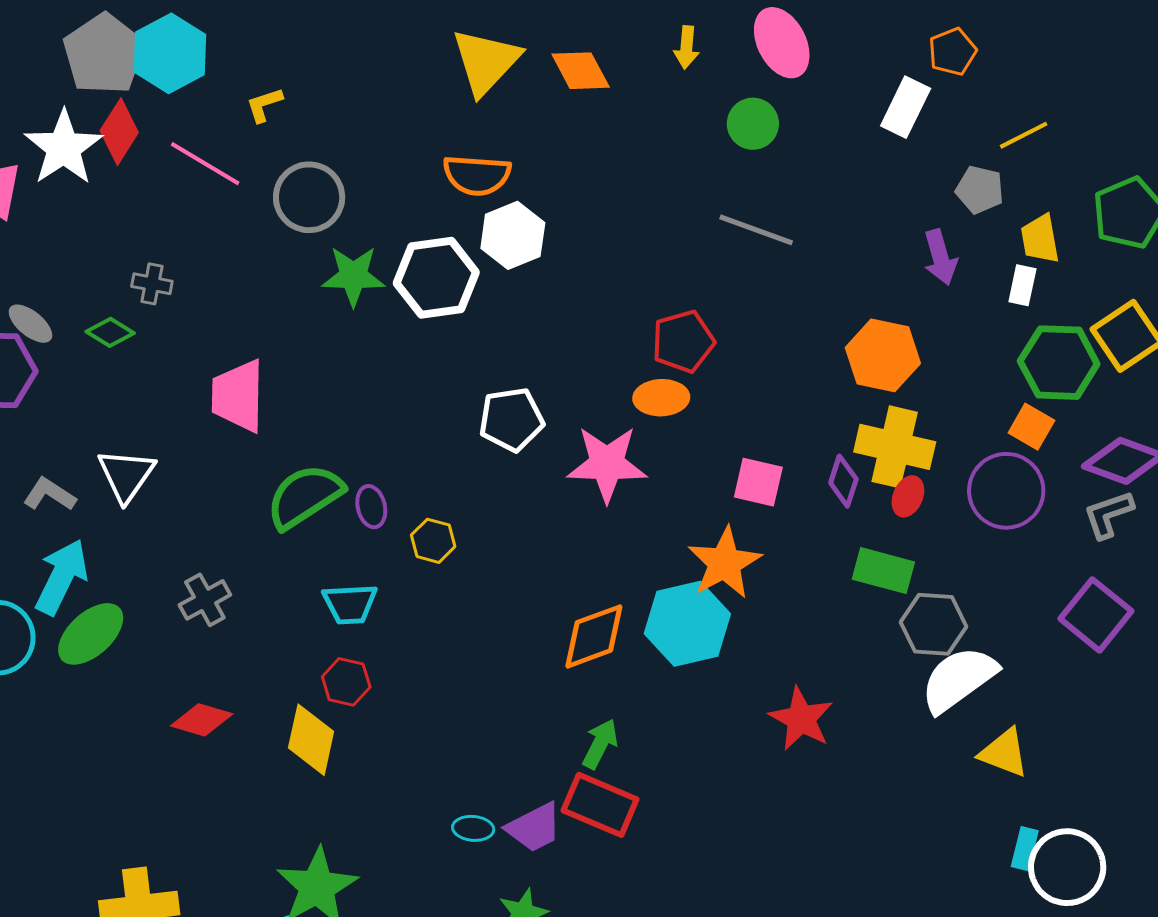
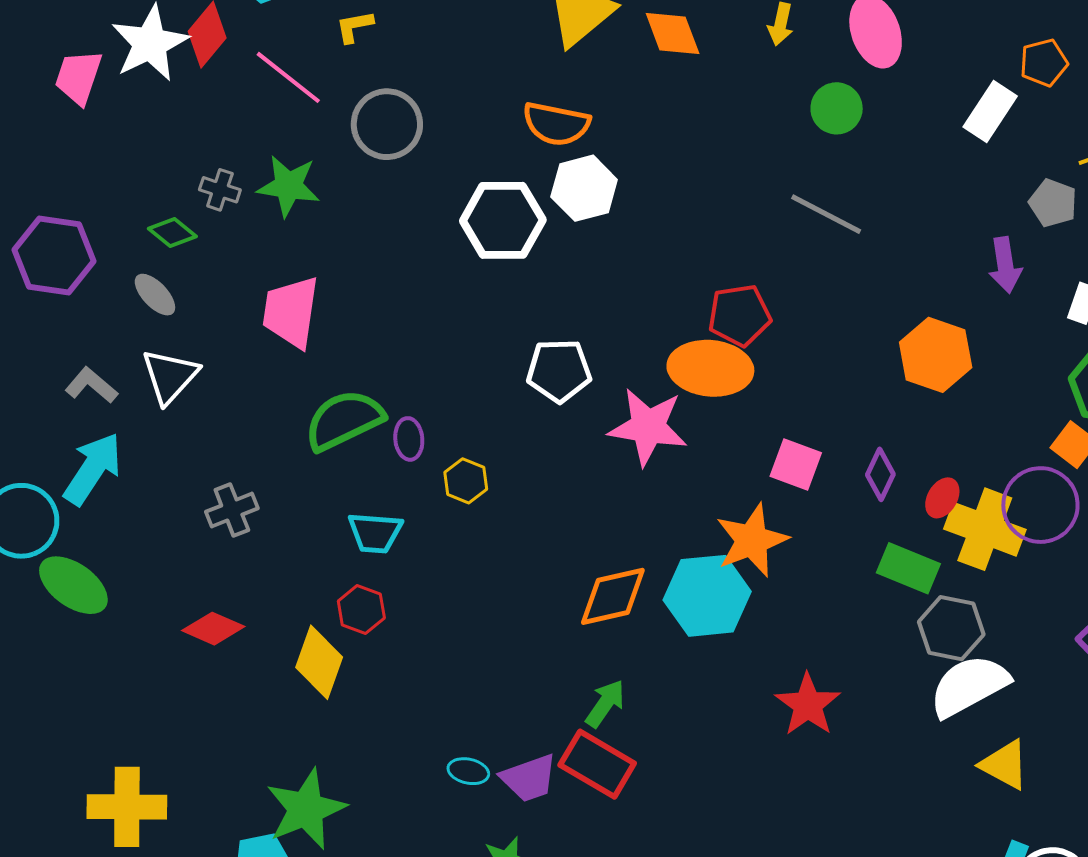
green star: (353, 276) -> (289, 186), moved
gray ellipse: (30, 324) -> (155, 295), moved
orange ellipse: (661, 398) -> (710, 368), size x1.5
yellow cross: (895, 447) -> (985, 529), moved
green ellipse: (91, 634) -> (73, 585), moved, turned 70

